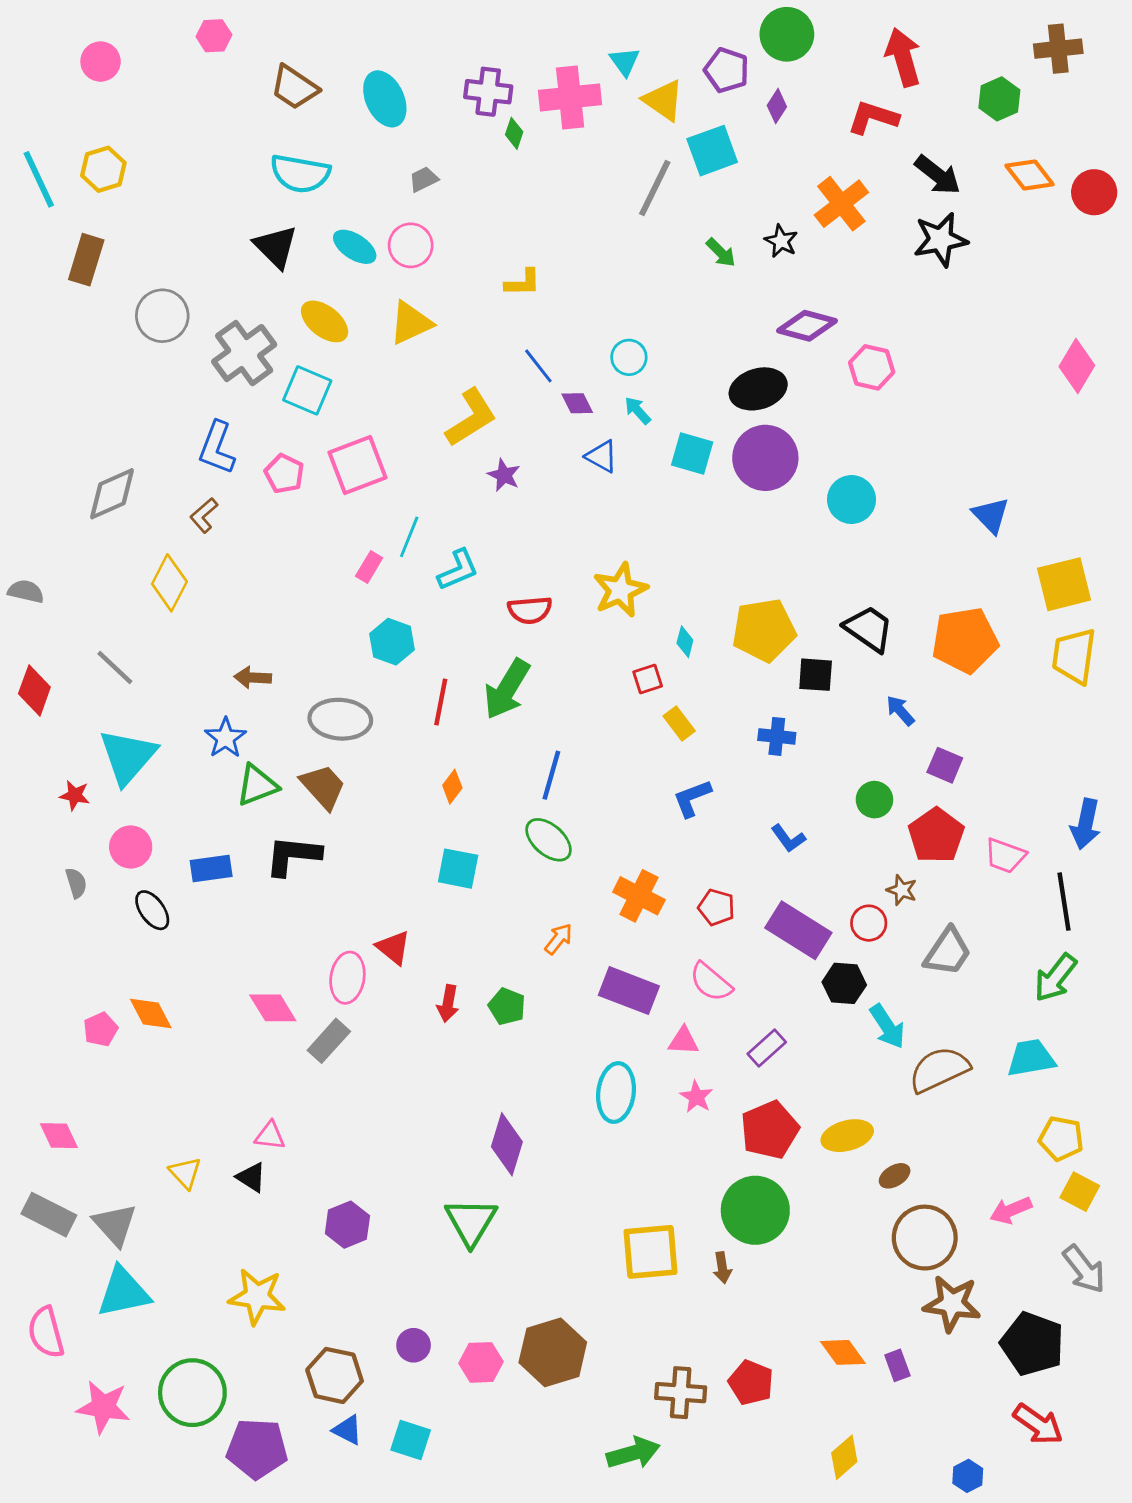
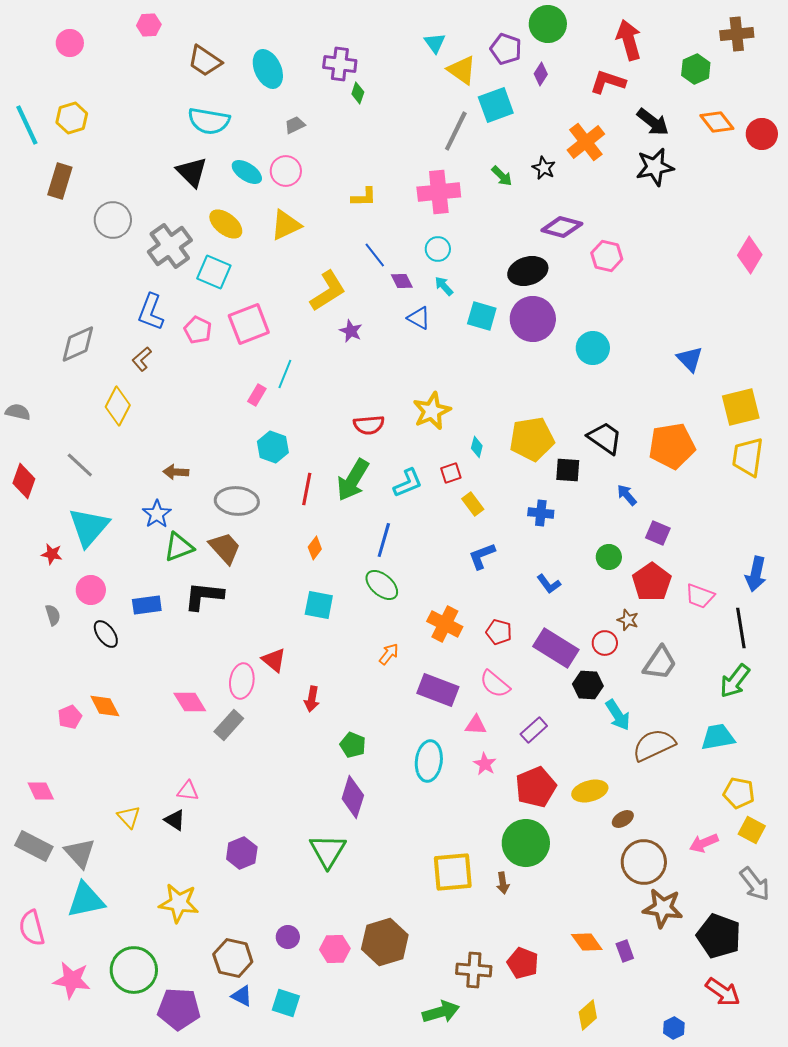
pink cross: (570, 97) -> (439, 192), moved
cyan L-shape: (458, 570) -> (408, 483), moved
green pentagon: (507, 1006) -> (353, 745), moved

